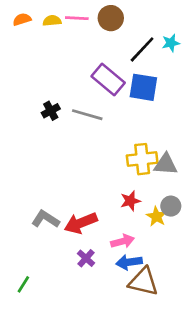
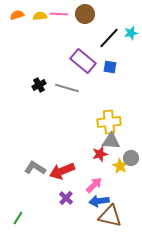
blue square: (143, 87) -> (110, 67), size x0.6
gray triangle: (166, 164) -> (111, 141), moved
pink arrow: (123, 241) -> (94, 185), turned -30

